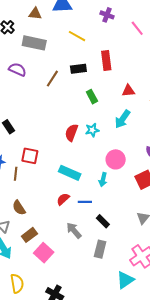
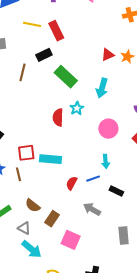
red rectangle: (106, 60) -> (56, 31), moved
red triangle: (128, 91) -> (108, 55), moved
green rectangle: (92, 97) -> (66, 77), size x1.6
cyan rectangle: (70, 173) -> (51, 159), moved
cyan arrow: (103, 180) -> (106, 161), moved
brown rectangle: (29, 235) -> (52, 219), moved
gray rectangle: (100, 249) -> (124, 236), moved

